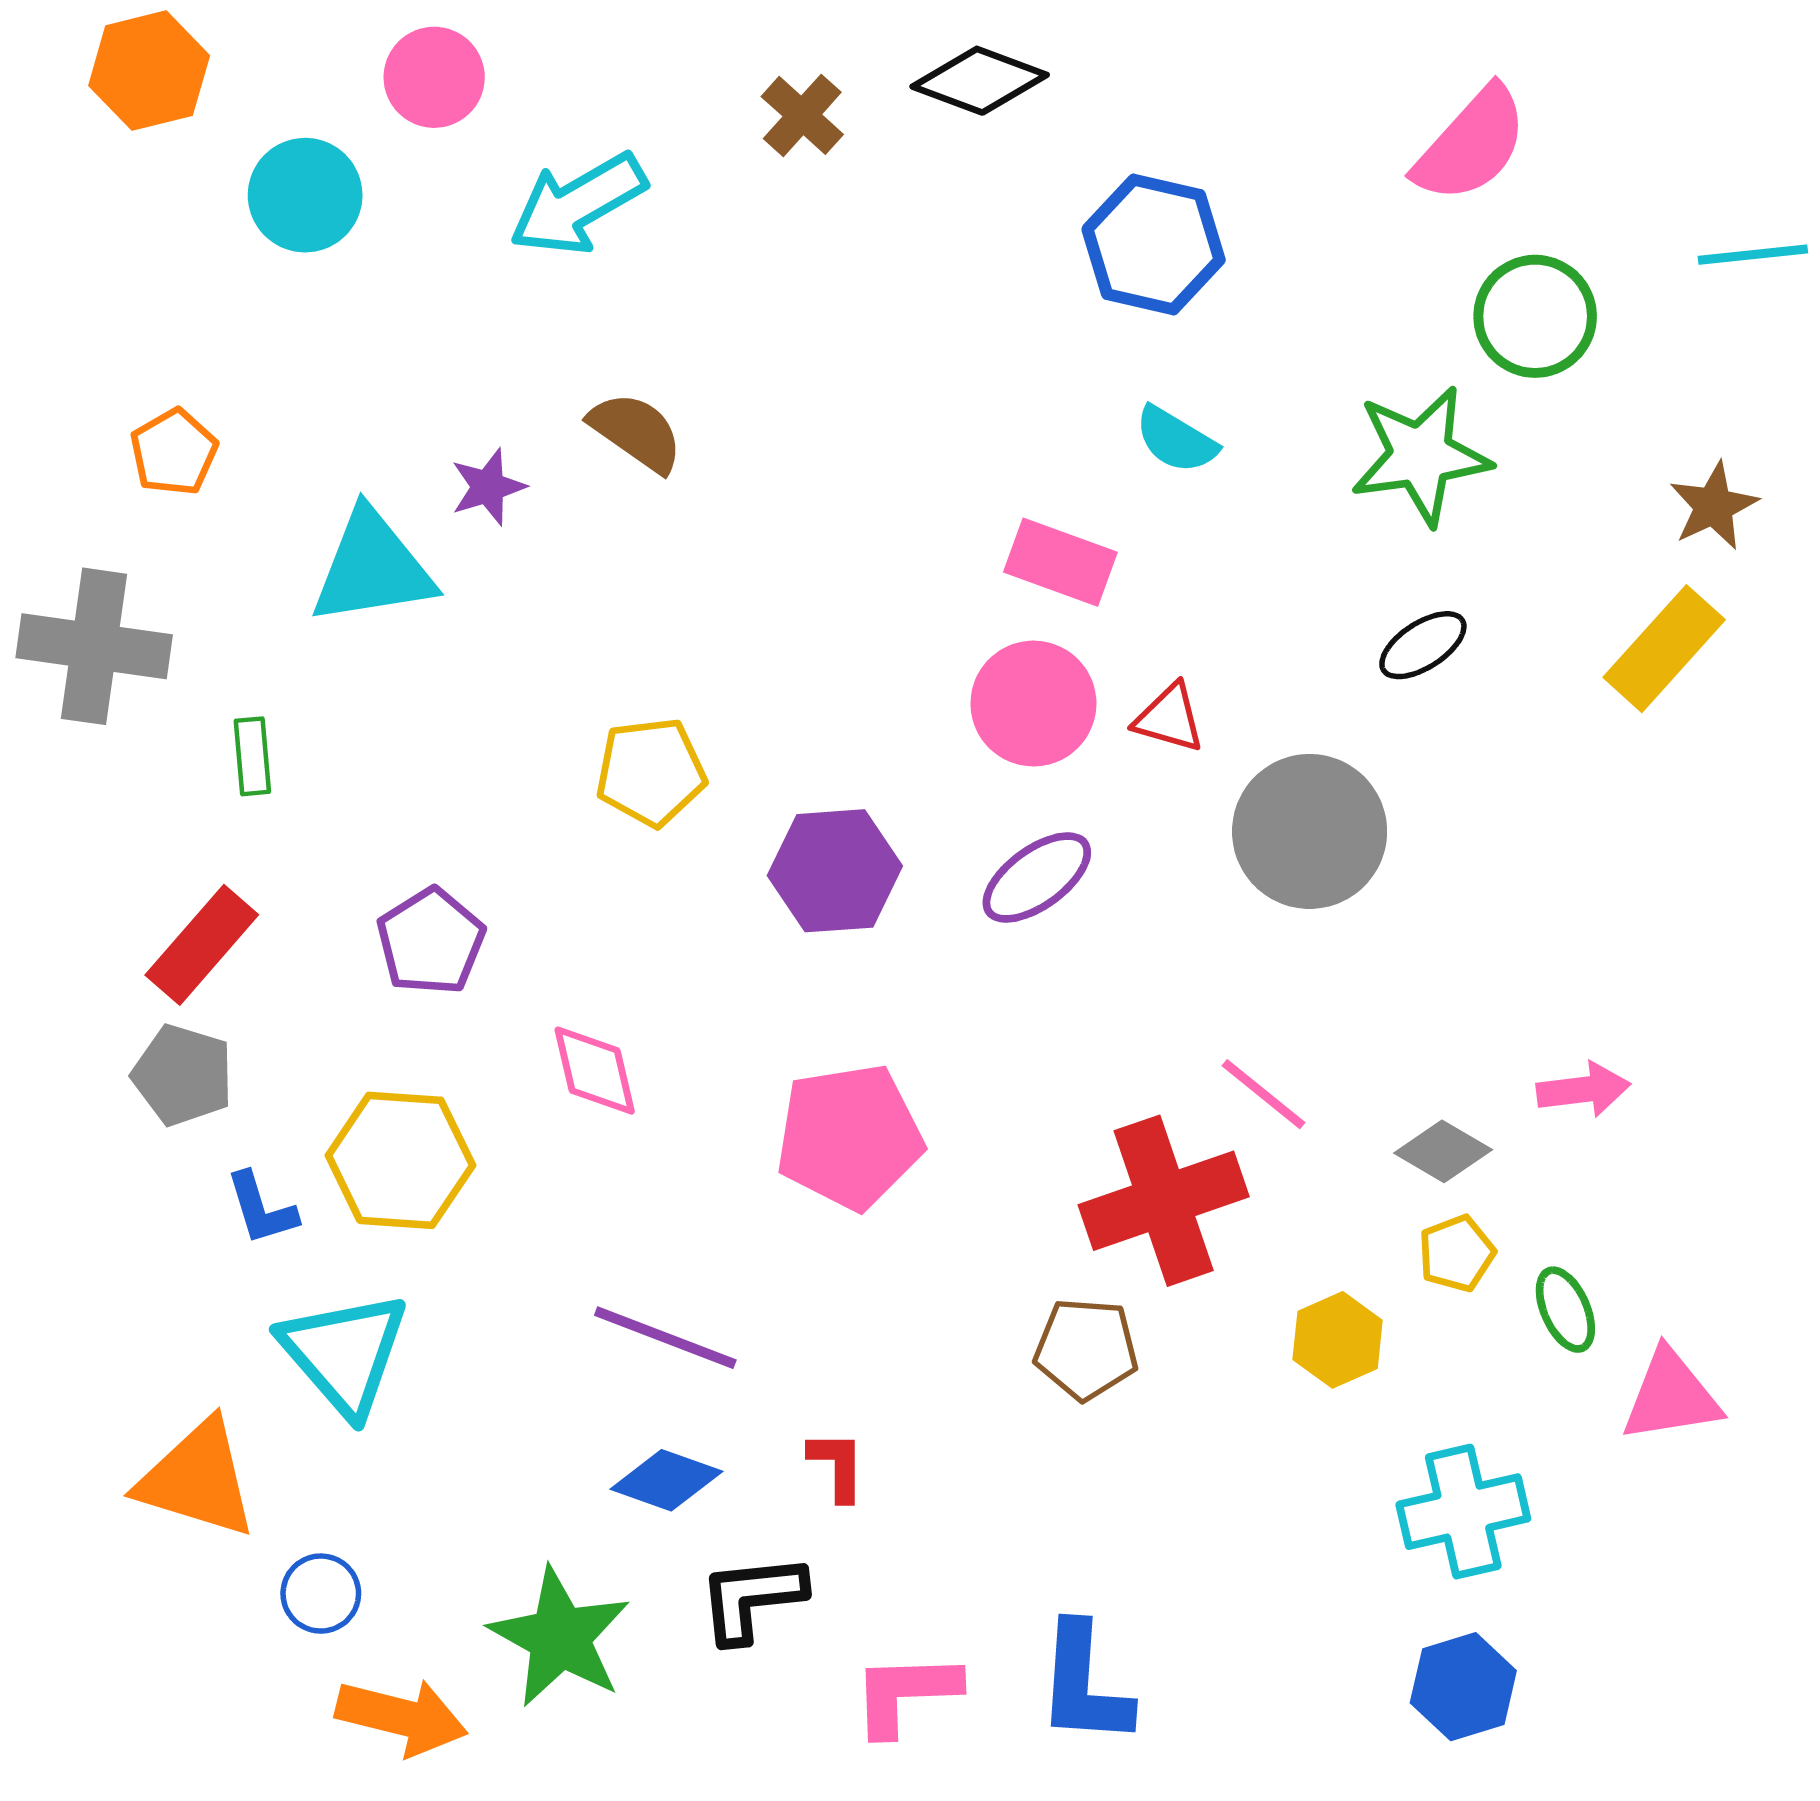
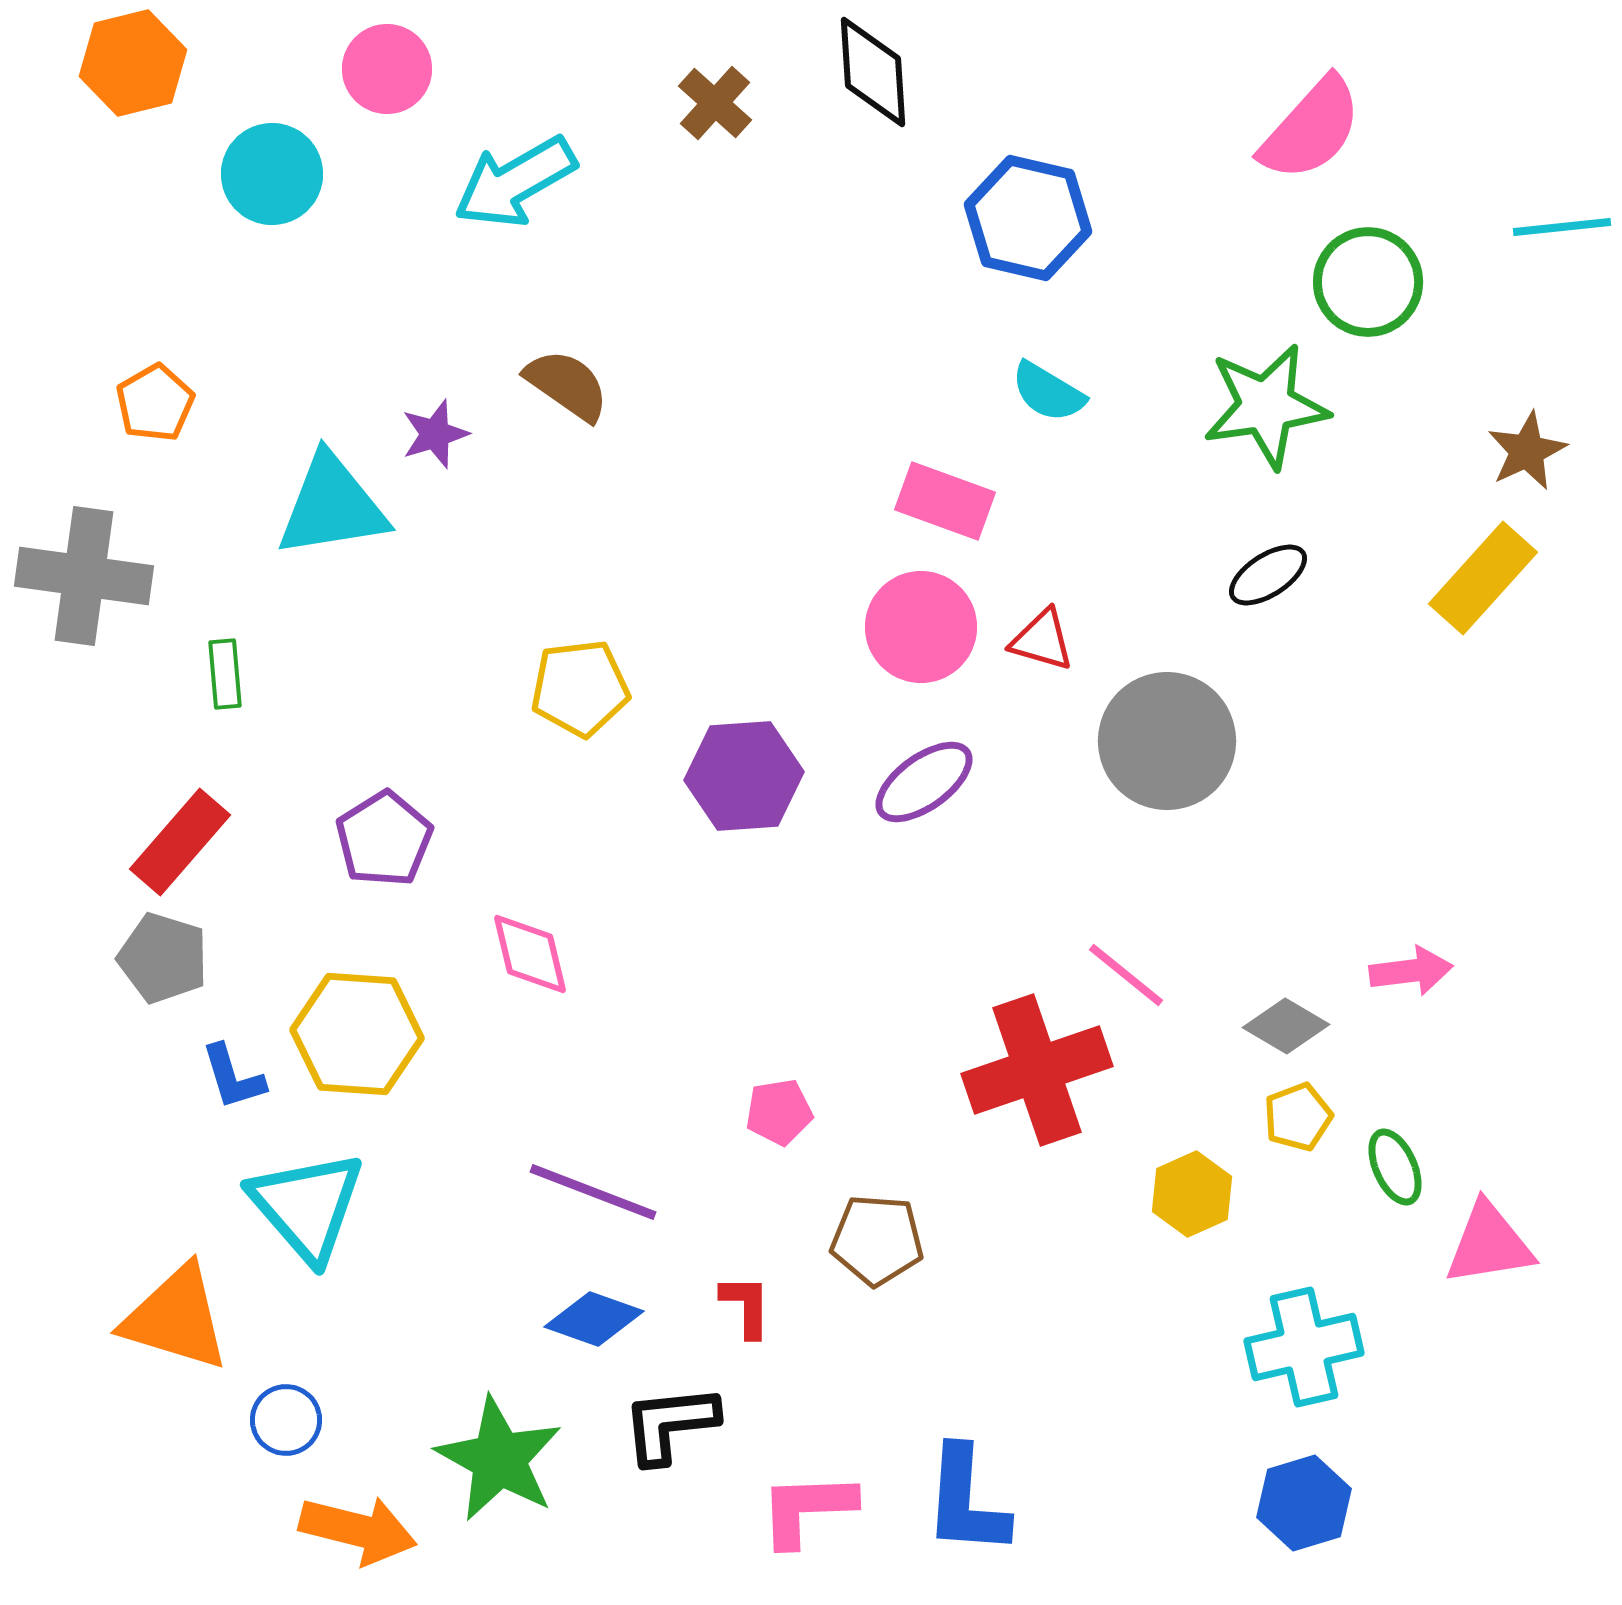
black diamond: (980, 81) -> (873, 72), turned 66
pink pentagon: (849, 1137) -> (779, 1112), moved, size x0.5
brown pentagon: (1086, 1349) -> (877, 1240), moved

